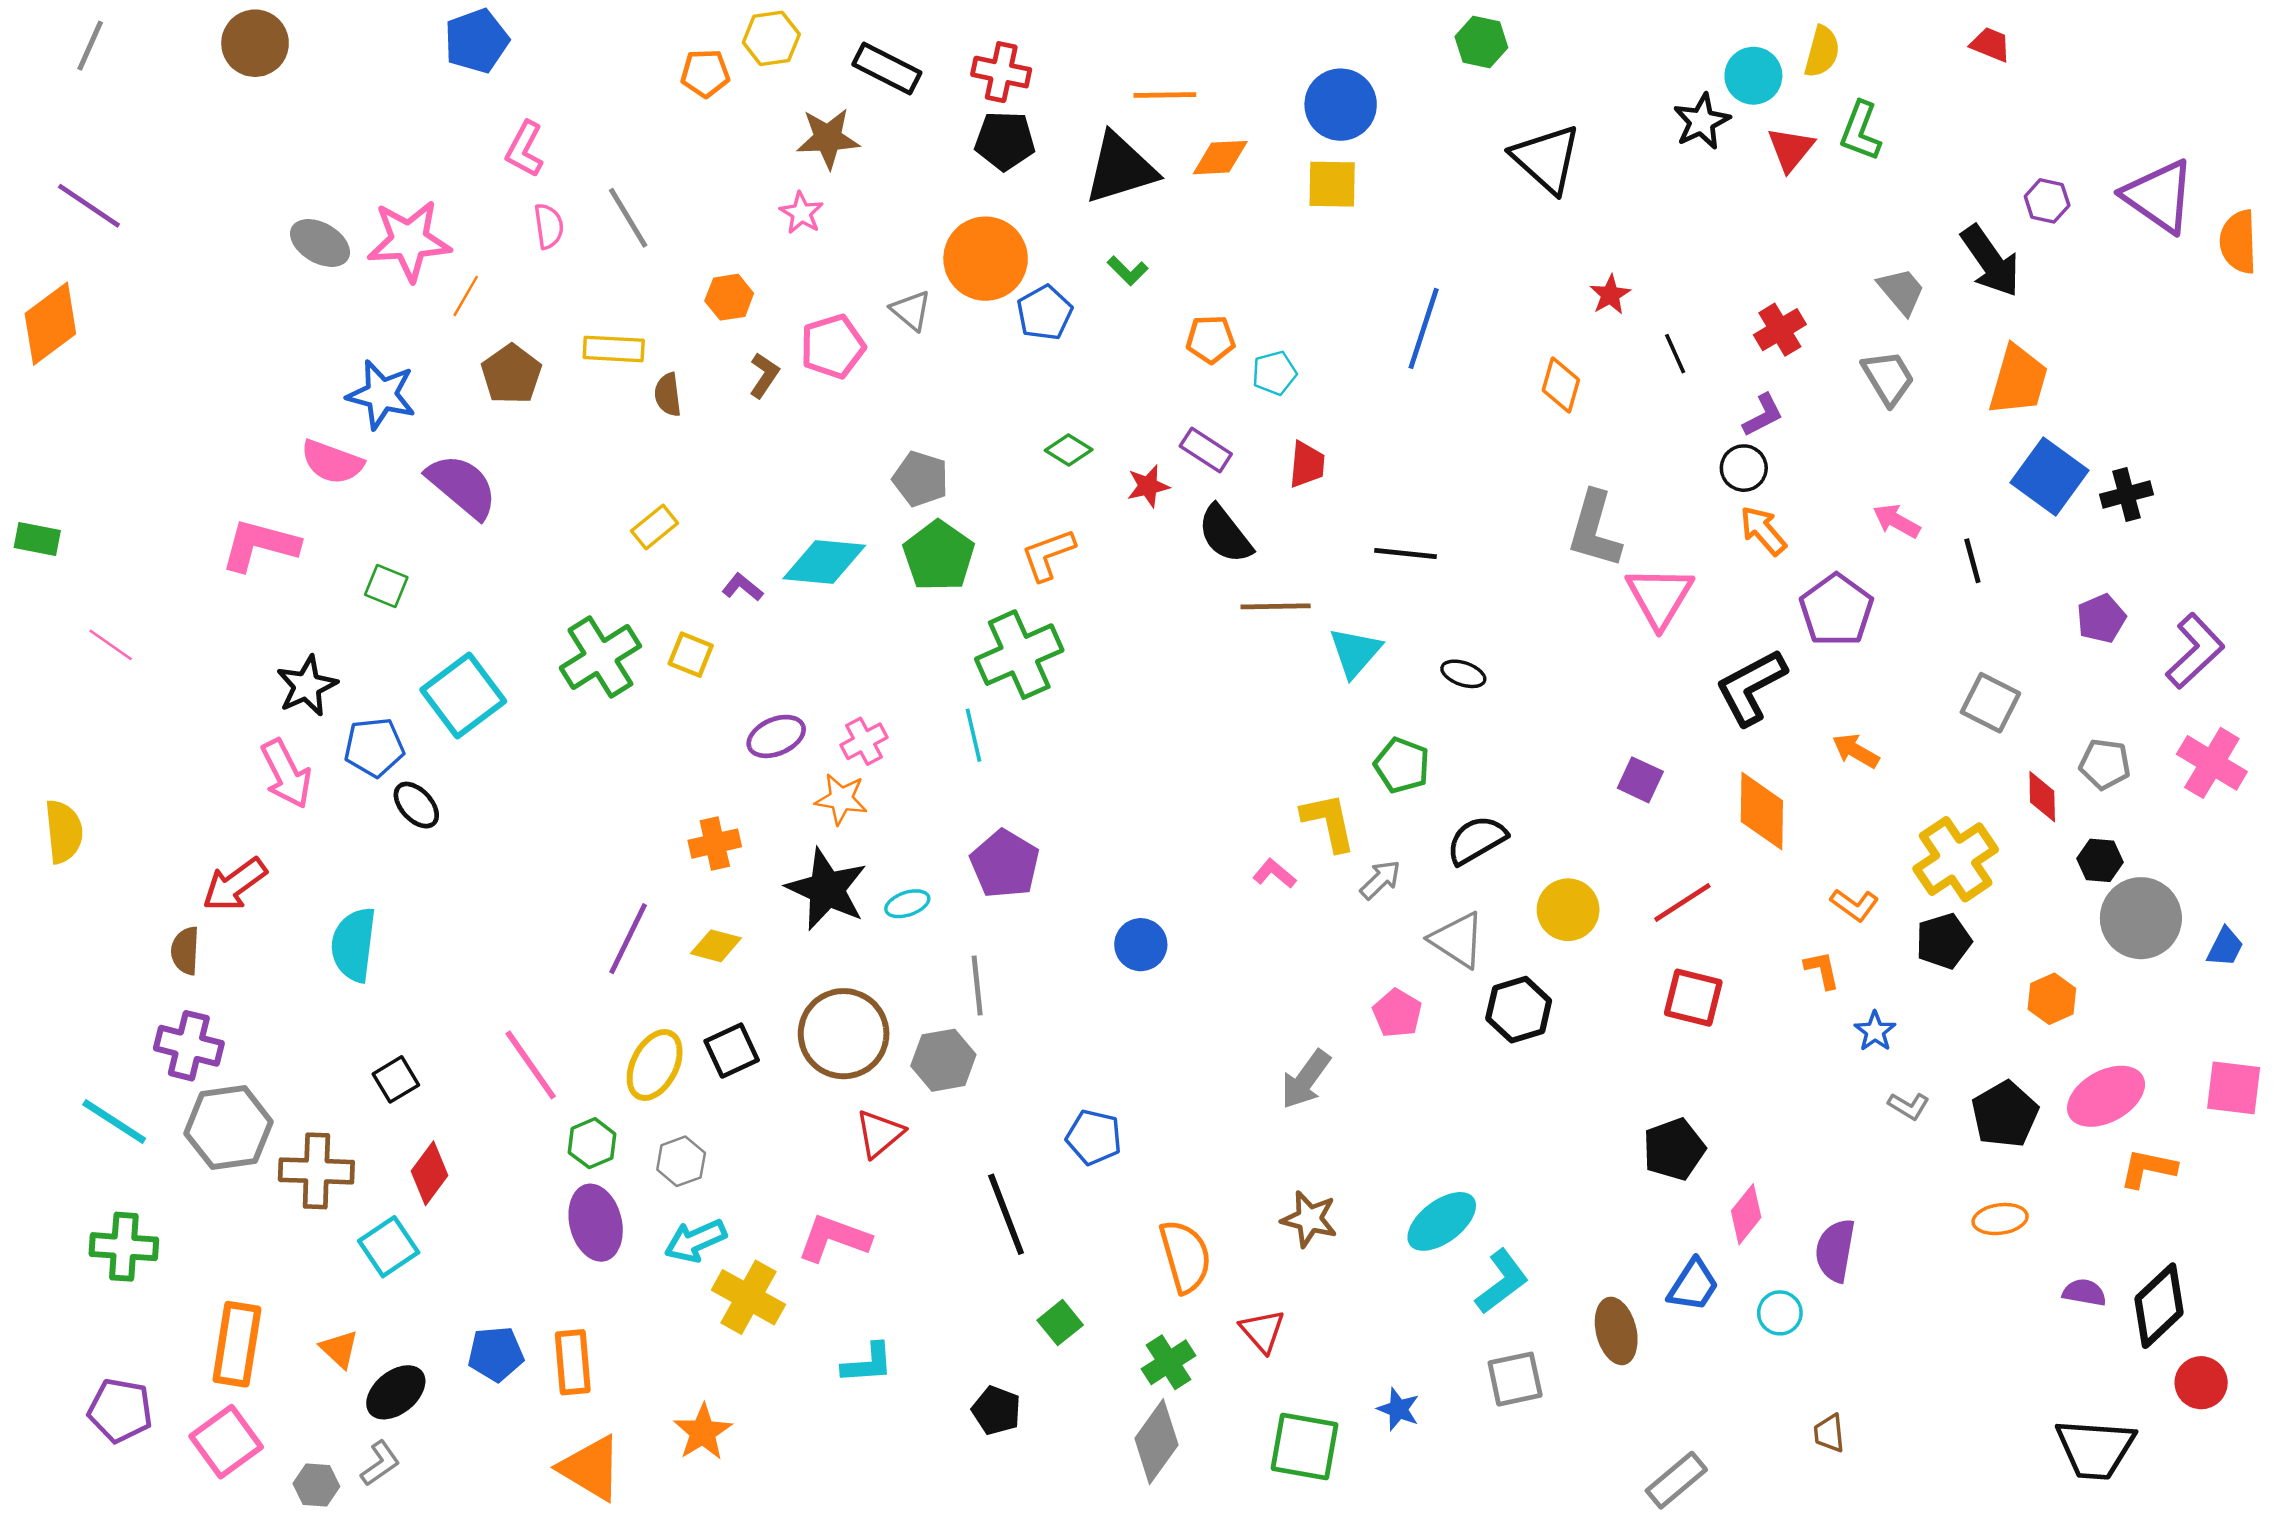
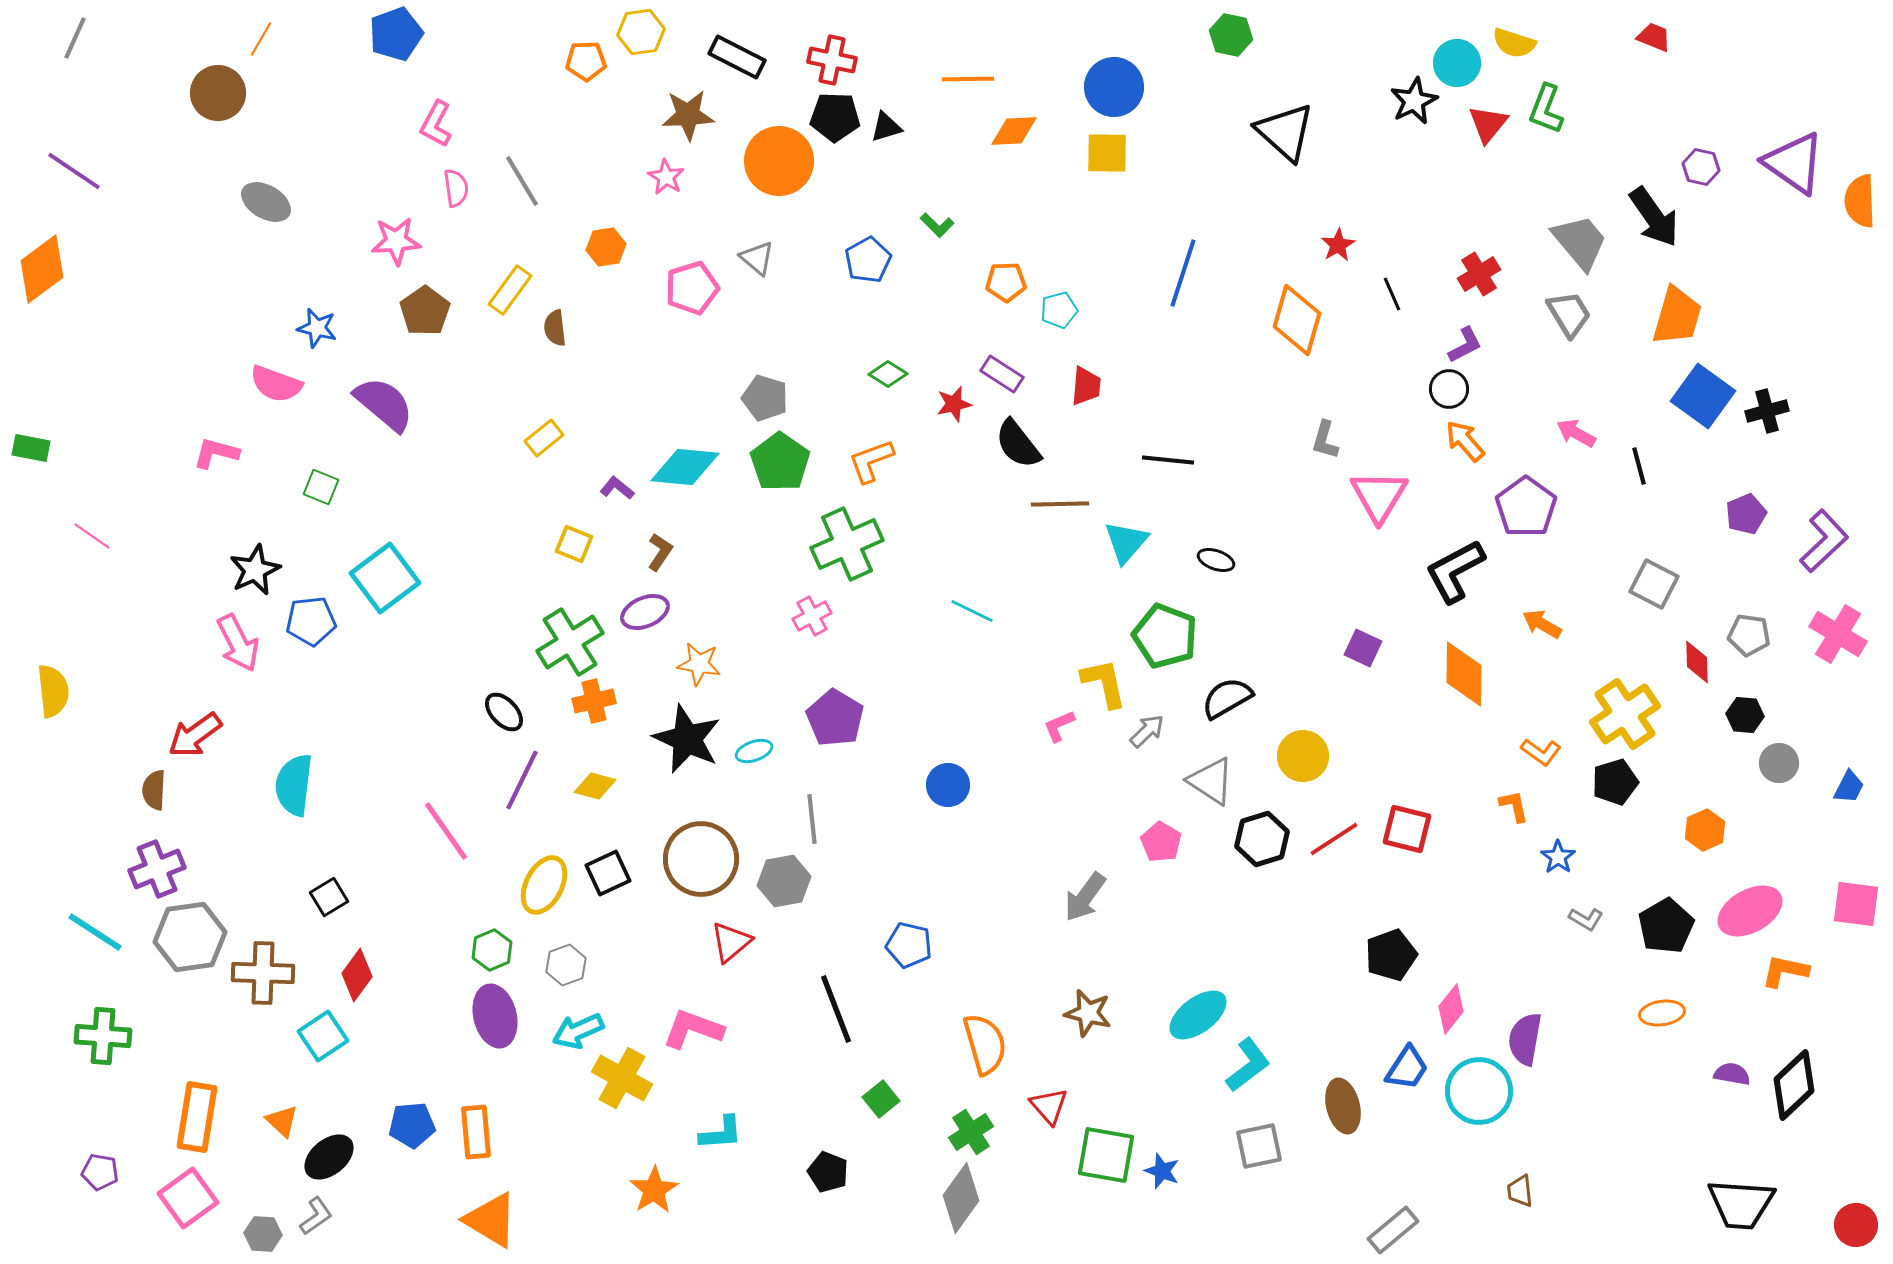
brown circle: (255, 43) -> (218, 93), moved
yellow semicircle: (1822, 52) -> (1514, 43), turned 93
black triangle: (1120, 168) -> (886, 127), moved, size x0.5
pink star: (409, 241) -> (396, 241), moved, size x0.7
orange circle: (986, 259) -> (779, 161), moved
gray trapezoid: (1901, 291) -> (1580, 242), size x1.4
orange line: (466, 296) -> (261, 39), moved
yellow rectangle: (614, 349) -> (510, 290), turned -57
brown L-shape: (764, 375) -> (660, 552), moved
orange diamond: (1561, 385) -> (1297, 320), size x1.5
blue star: (381, 395) -> (317, 328), size x0.7
gray L-shape: (1595, 529) -> (1325, 440), size x0.6
pink L-shape: (260, 545) -> (216, 453), size x0.7
green cross: (600, 657) -> (570, 642), moved
cyan line: (974, 735) -> (972, 611), moved, turned -51
pink cross: (864, 741) -> (812, 616), moved
green pentagon: (1402, 765) -> (1165, 636), size x1.4
black ellipse: (416, 805) -> (504, 712), moved
pink L-shape: (1274, 874) -> (1059, 726), turned -63
red line: (1682, 903) -> (1334, 839), moved
gray circle: (2141, 918) -> (1779, 763), size x0.6
purple cross: (189, 1046) -> (157, 869), turned -36
pink line: (531, 1065) -> (446, 831), moved
cyan circle: (1780, 1313) -> (1479, 1091), size x1.8
red circle: (2201, 1383) -> (1856, 1225), moved
purple pentagon: (120, 1410) -> (100, 1172), size x0.7
orange star: (703, 1432) -> (654, 1190), moved
green square: (1304, 1446) -> (1106, 1155), moved

